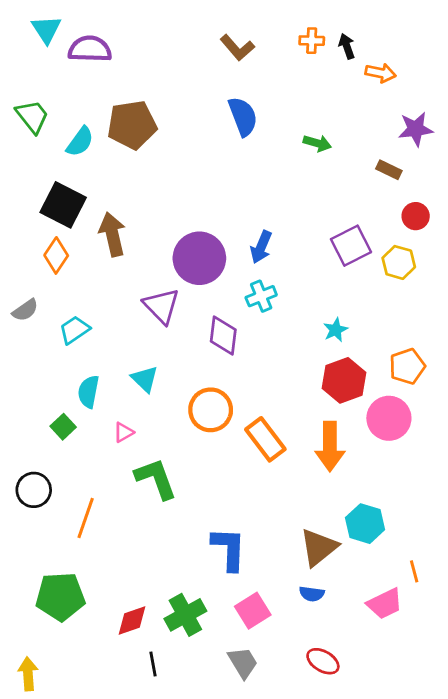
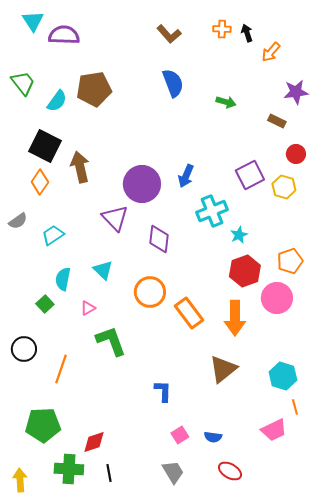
orange arrow: (380, 73) -> (271, 52), turned 120
cyan cross: (261, 296) -> (212, 211), moved, size x1.4
cyan hexagon: (365, 524) -> (283, 376), moved
brown triangle: (319, 547) -> (223, 369), moved
blue L-shape: (229, 549) -> (163, 391), size x0.7
blue semicircle: (312, 594) -> (213, 437), moved
pink square: (253, 611) -> (180, 435), size x0.7
green cross: (185, 615) -> (69, 469), moved, turned 32

